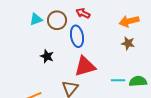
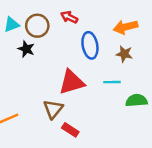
blue ellipse: (77, 36) -> (90, 45), moved
black star: (47, 56) -> (26, 49), moved
cyan line: (118, 80) -> (112, 82), moved

